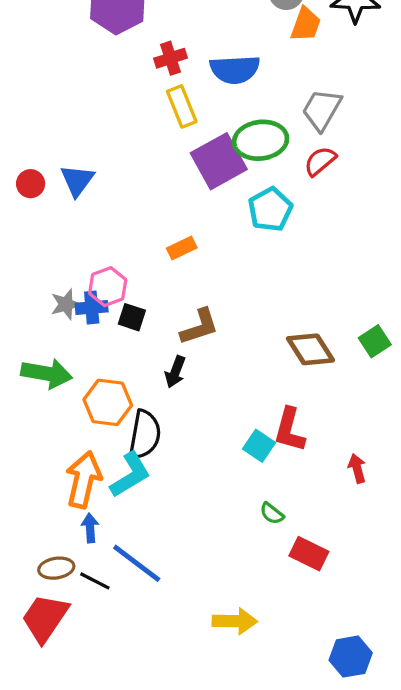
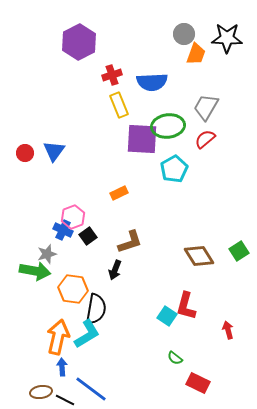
purple square: (219, 161) -> (142, 139), turned 32
gray star: (66, 304) -> (47, 254), moved
blue cross: (92, 308) -> (63, 230), turned 30
black square: (132, 317) -> (88, 236), turned 36

